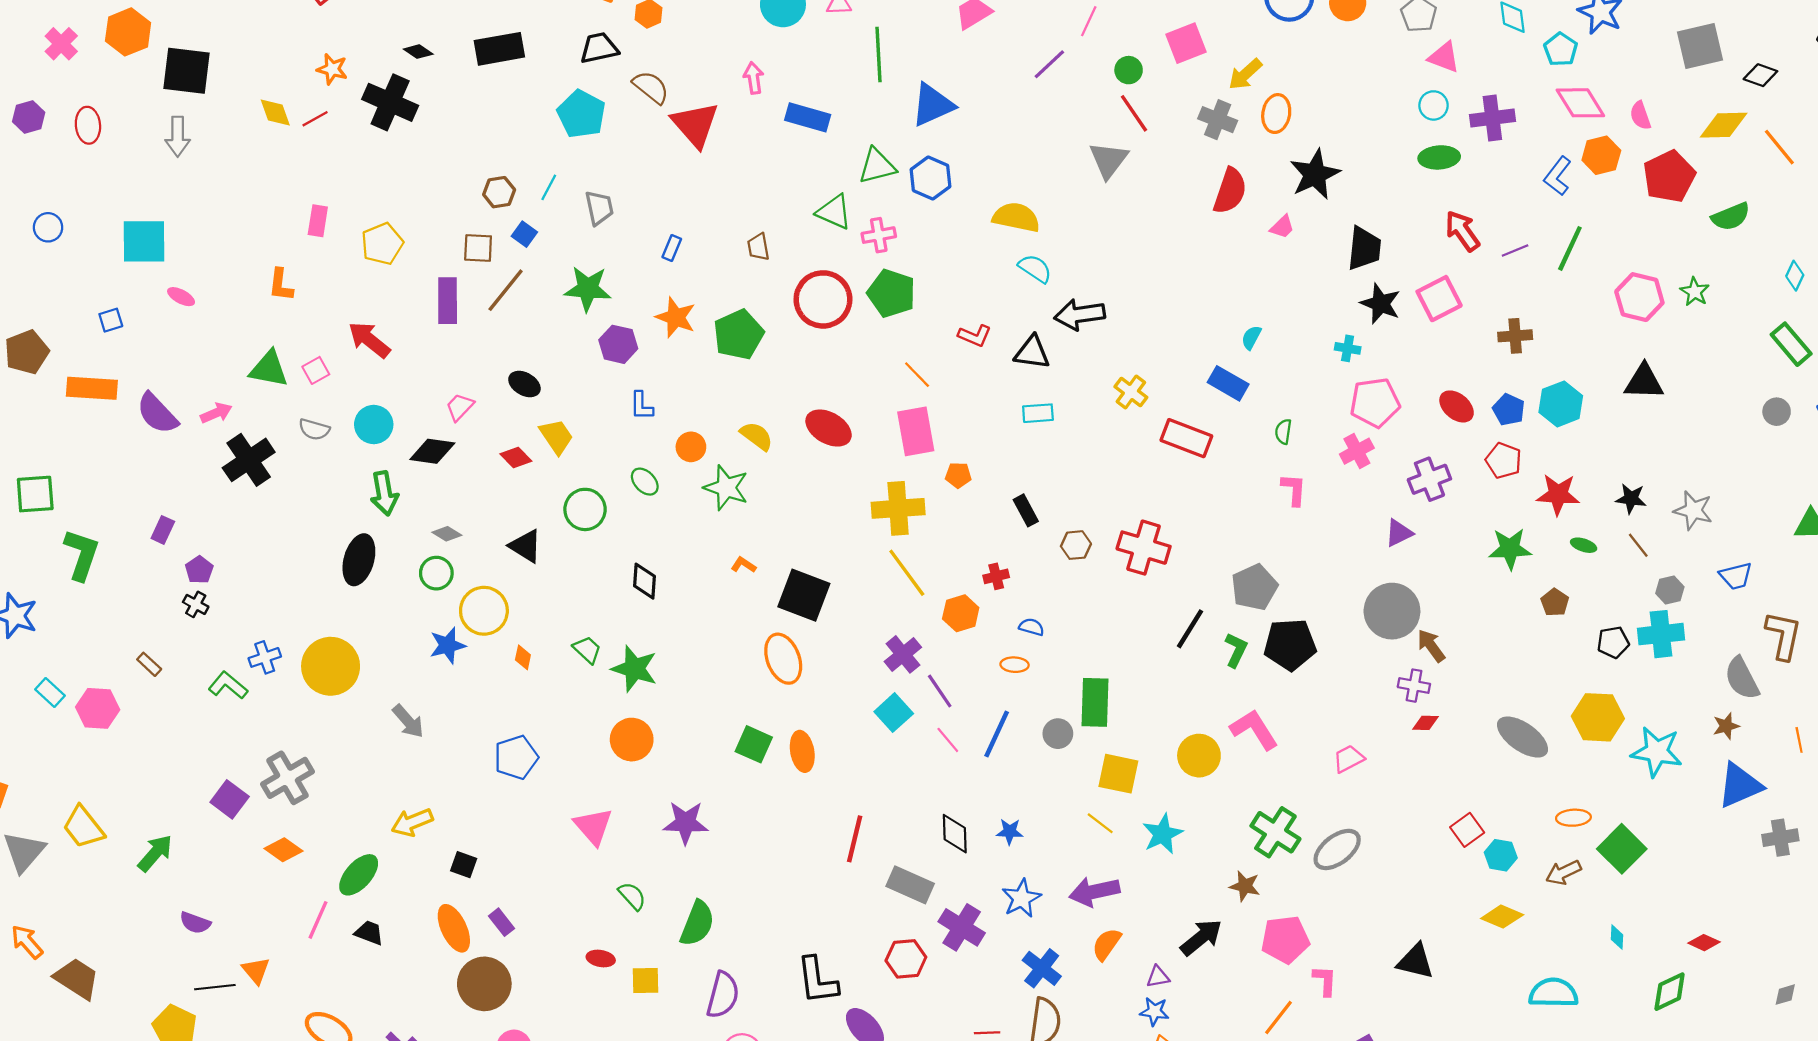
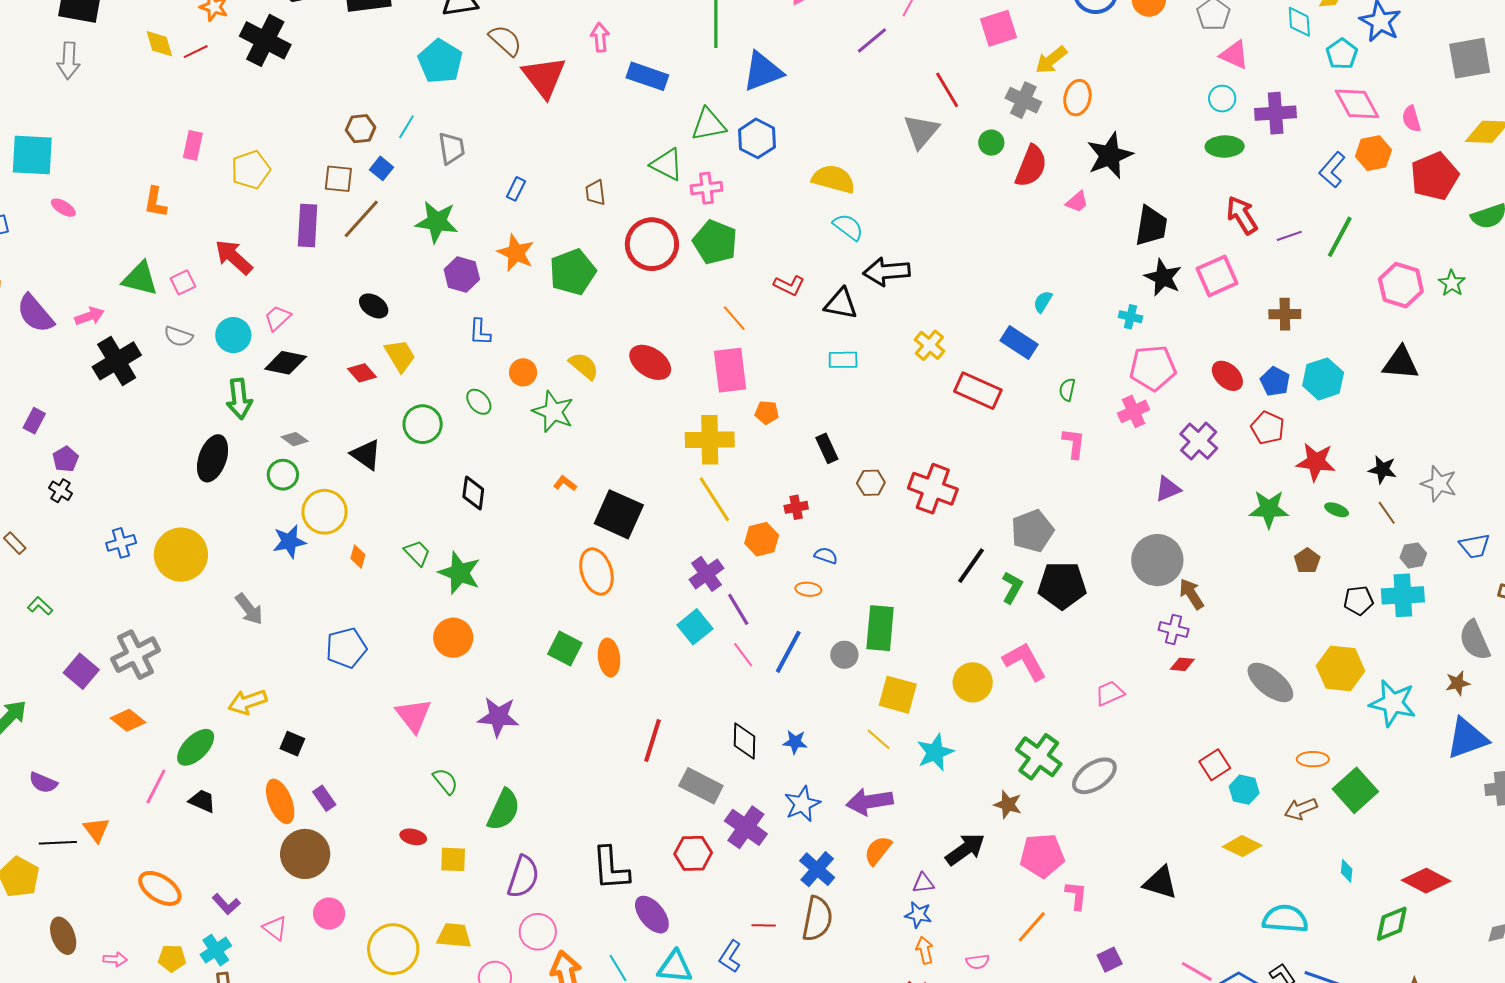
green circle: (1129, 70) -> (991, 143), moved
pink trapezoid: (460, 407) -> (278, 318), moved
purple cross: (1429, 479) -> (1199, 441), turned -30
green L-shape: (228, 685) -> (40, 606), moved, size x0.7
red diamond: (1704, 943) -> (1426, 881), size x1.6

